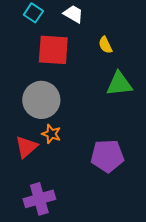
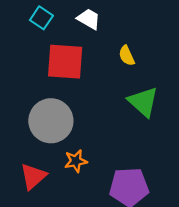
green triangle: (119, 84) -> (143, 102), turned 48
orange star: (51, 134) -> (76, 161), moved, turned -30

